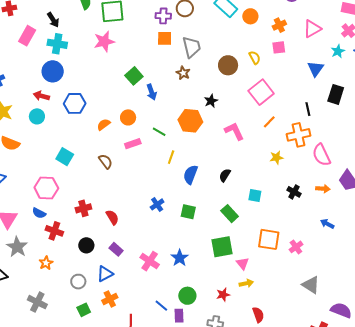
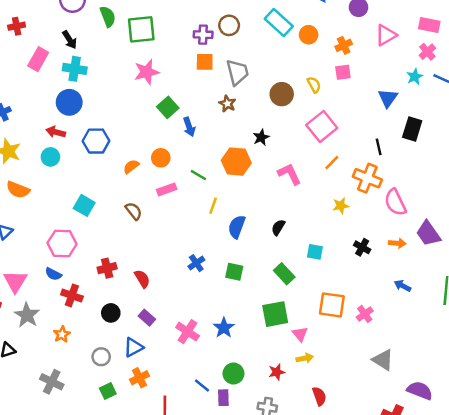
pink triangle: (312, 29) -> (386, 35), moved
pink star: (104, 42) -> (147, 72), moved
orange cross: (298, 135) -> (367, 178), turned 35

